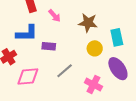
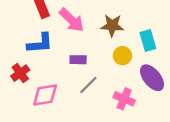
pink arrow: (55, 16) -> (72, 20), size x1.6
purple rectangle: (49, 46) -> (78, 60), moved

